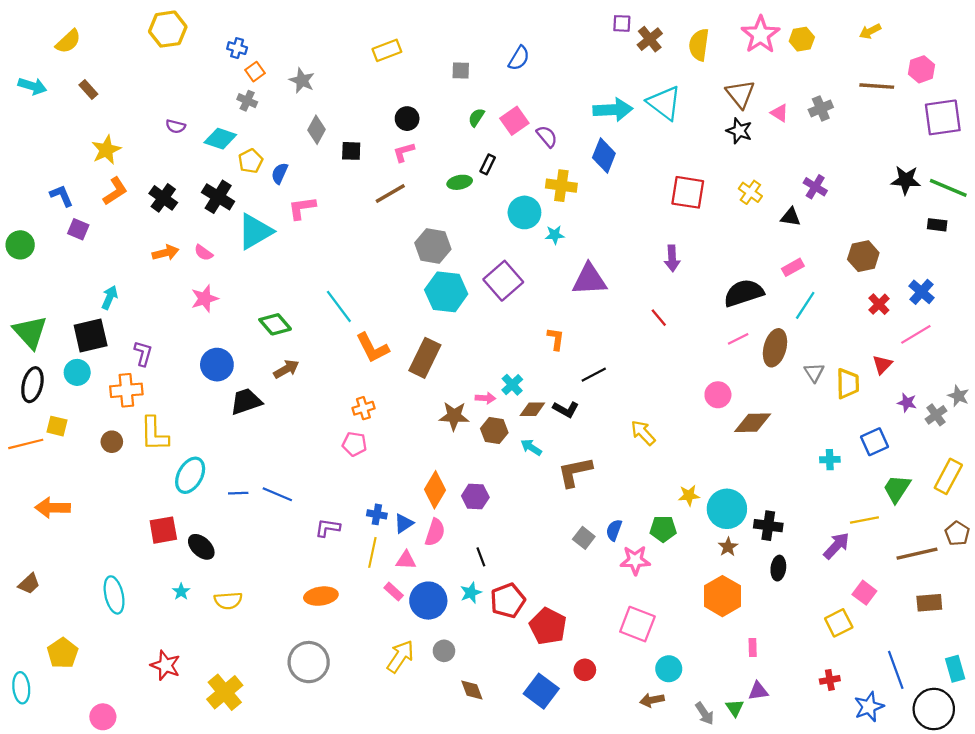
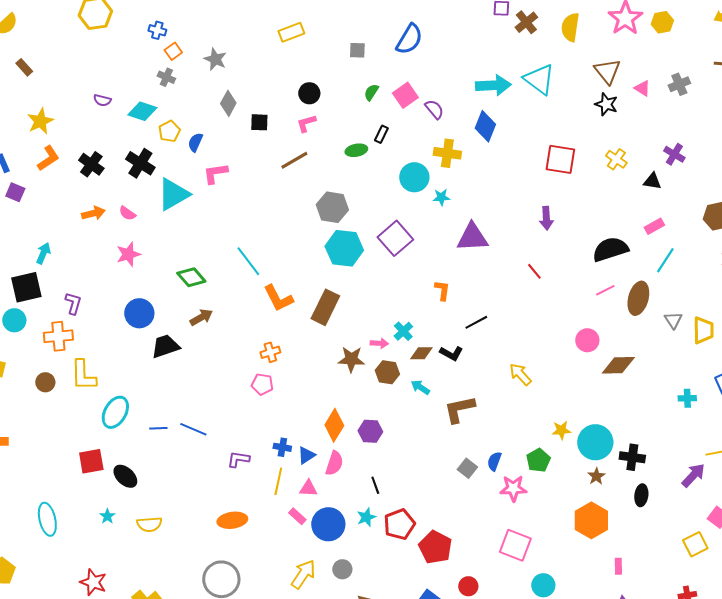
blue semicircle: (519, 58) -> (409, 39), size x1.4
green pentagon: (663, 529) -> (538, 460), turned -30

